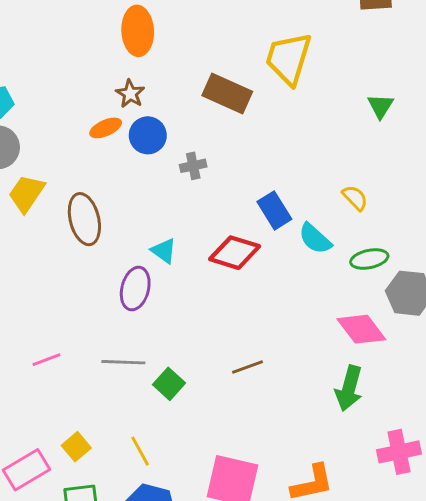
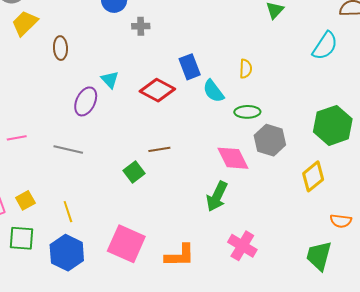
yellow semicircle: (355, 198) -> (246, 69), turned 36
brown ellipse: (84, 219) -> (60, 48), size x0.7
brown line: (248, 367) -> (159, 149), moved
green square: (169, 384) -> (134, 172), moved
pink cross: (399, 452) -> (242, 246), turned 32

